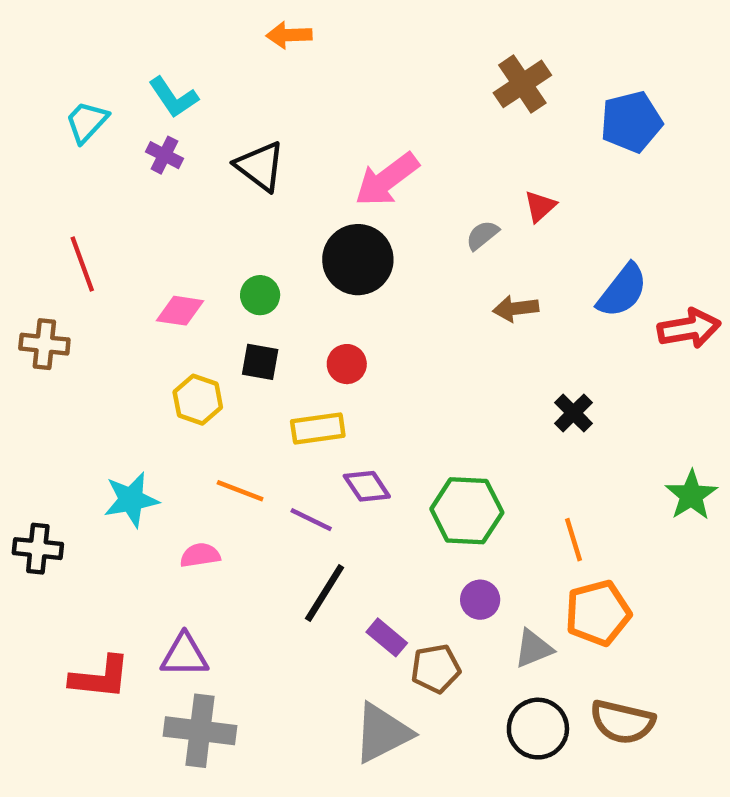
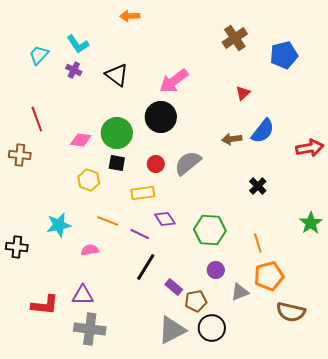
gray semicircle: (482, 235) -> (188, 163), moved, size x1.8
blue semicircle: (622, 291) -> (263, 131), moved
green circle: (260, 295) -> (117, 133), size x1.8
brown semicircle: (622, 722) -> (291, 312), moved
black circle: (538, 729) -> (212, 328), moved

